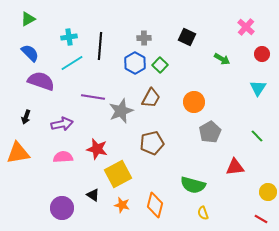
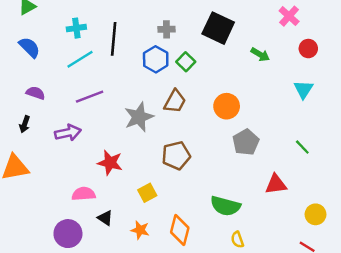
black square: (187, 37) -> (218, 28), size x1.5
purple semicircle: (41, 81) -> (36, 93), moved, size x0.6
purple line: (93, 97) -> (90, 97), moved, turned -30
pink semicircle: (63, 157) -> (84, 194), moved
yellow square: (118, 174) -> (147, 193), moved, size x0.6

